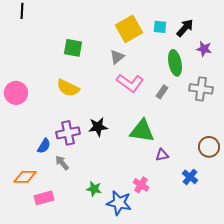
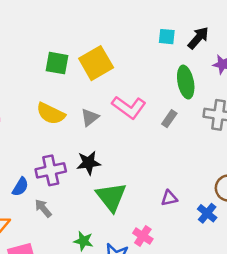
yellow square: (129, 29) -> (96, 63), moved
gray triangle: (117, 57) -> (90, 117), moved
green triangle: (142, 131) -> (111, 197), moved, turned 44
blue cross: (190, 177) -> (207, 213), moved

